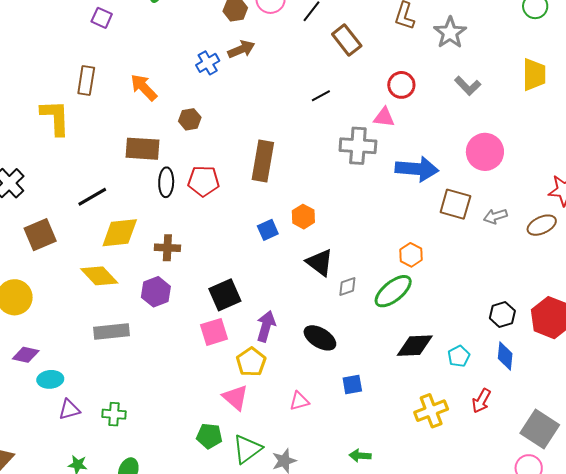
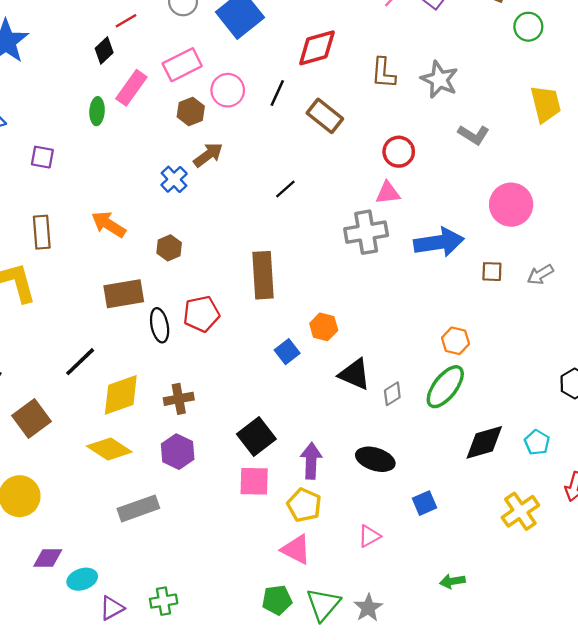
black line: (321, 96) -> (285, 189), moved
brown square: (455, 204) -> (492, 272), size x0.6
pink square: (214, 332) -> (254, 481), turned 32

